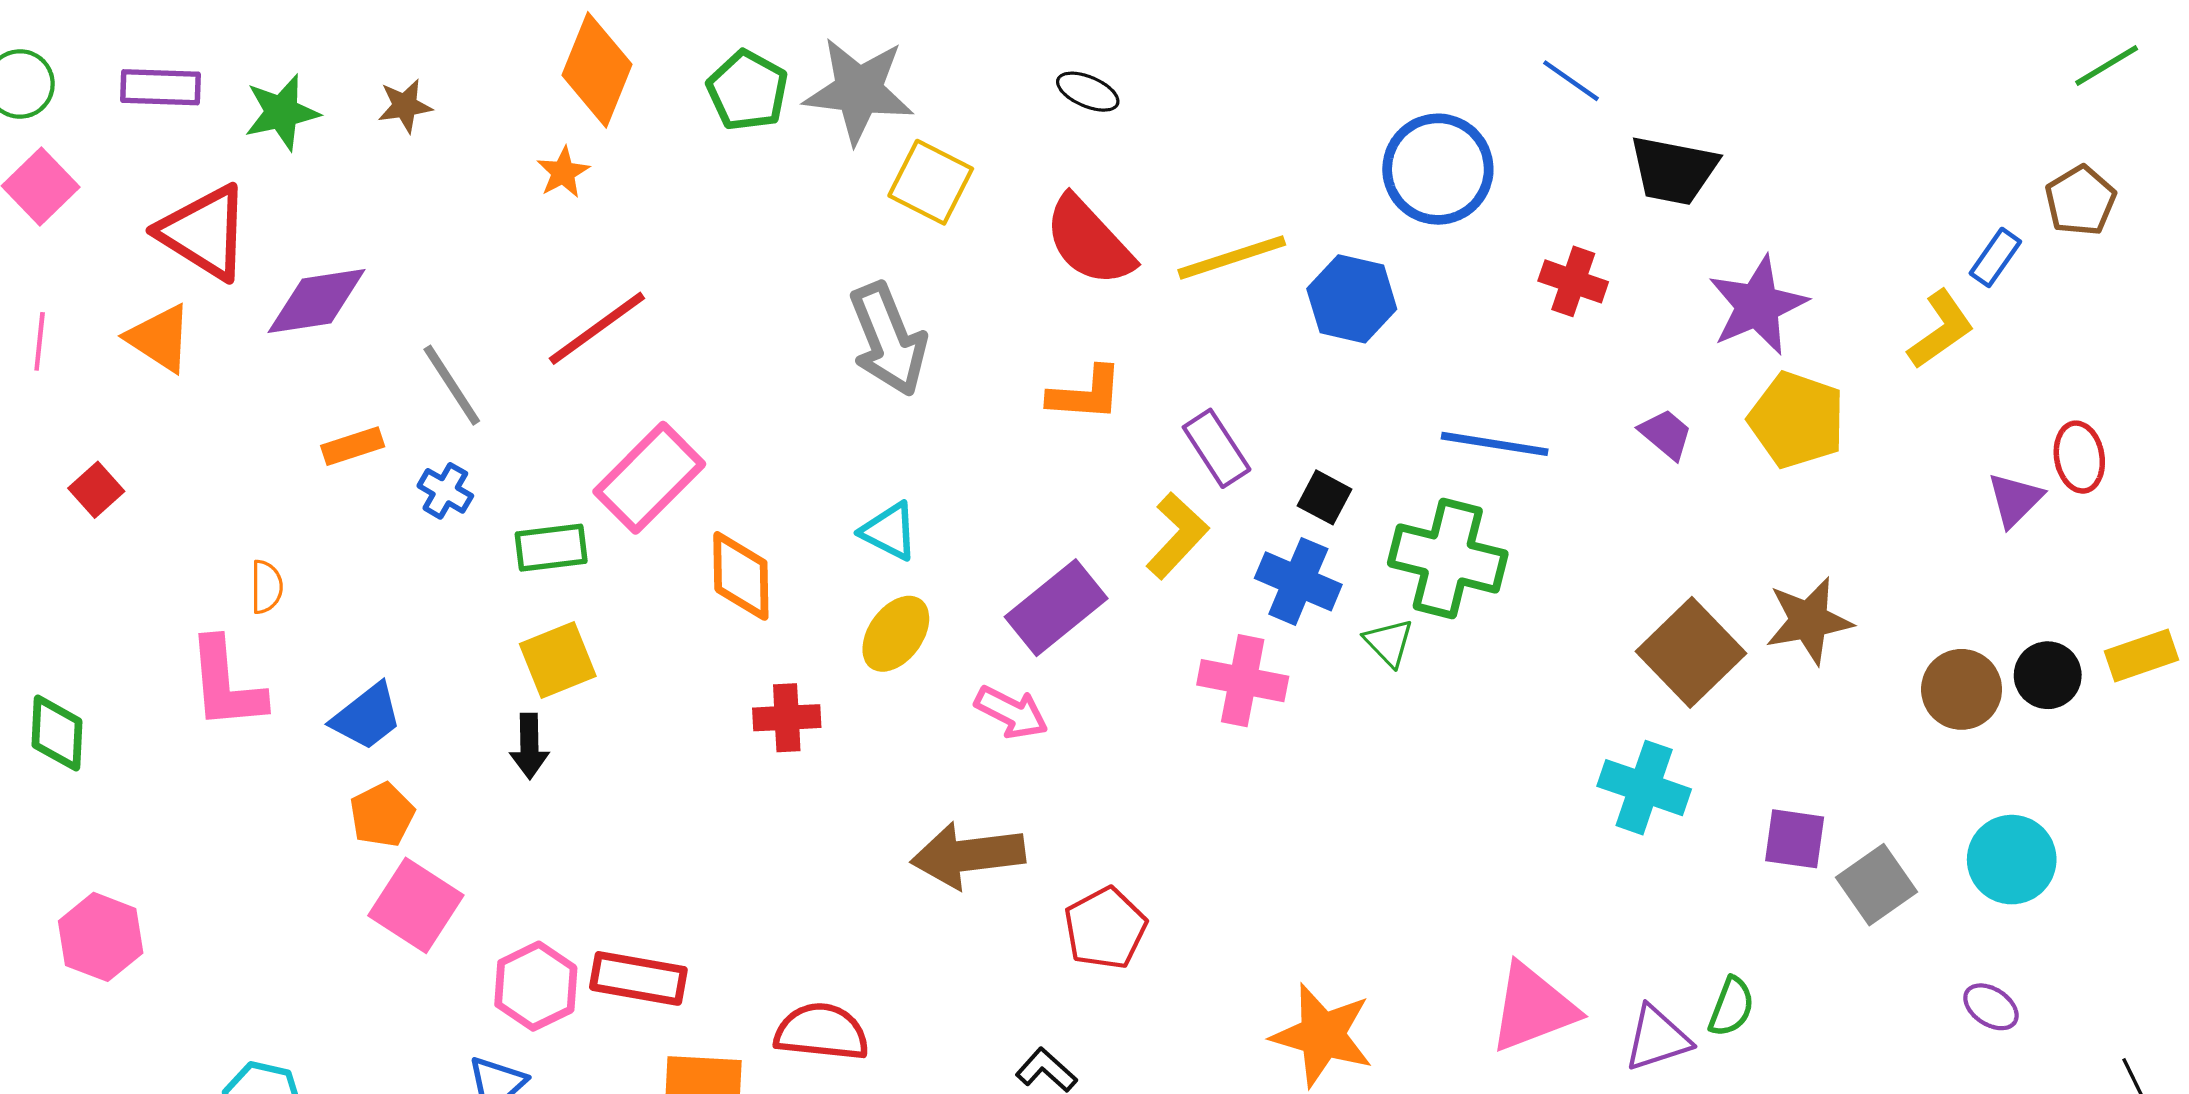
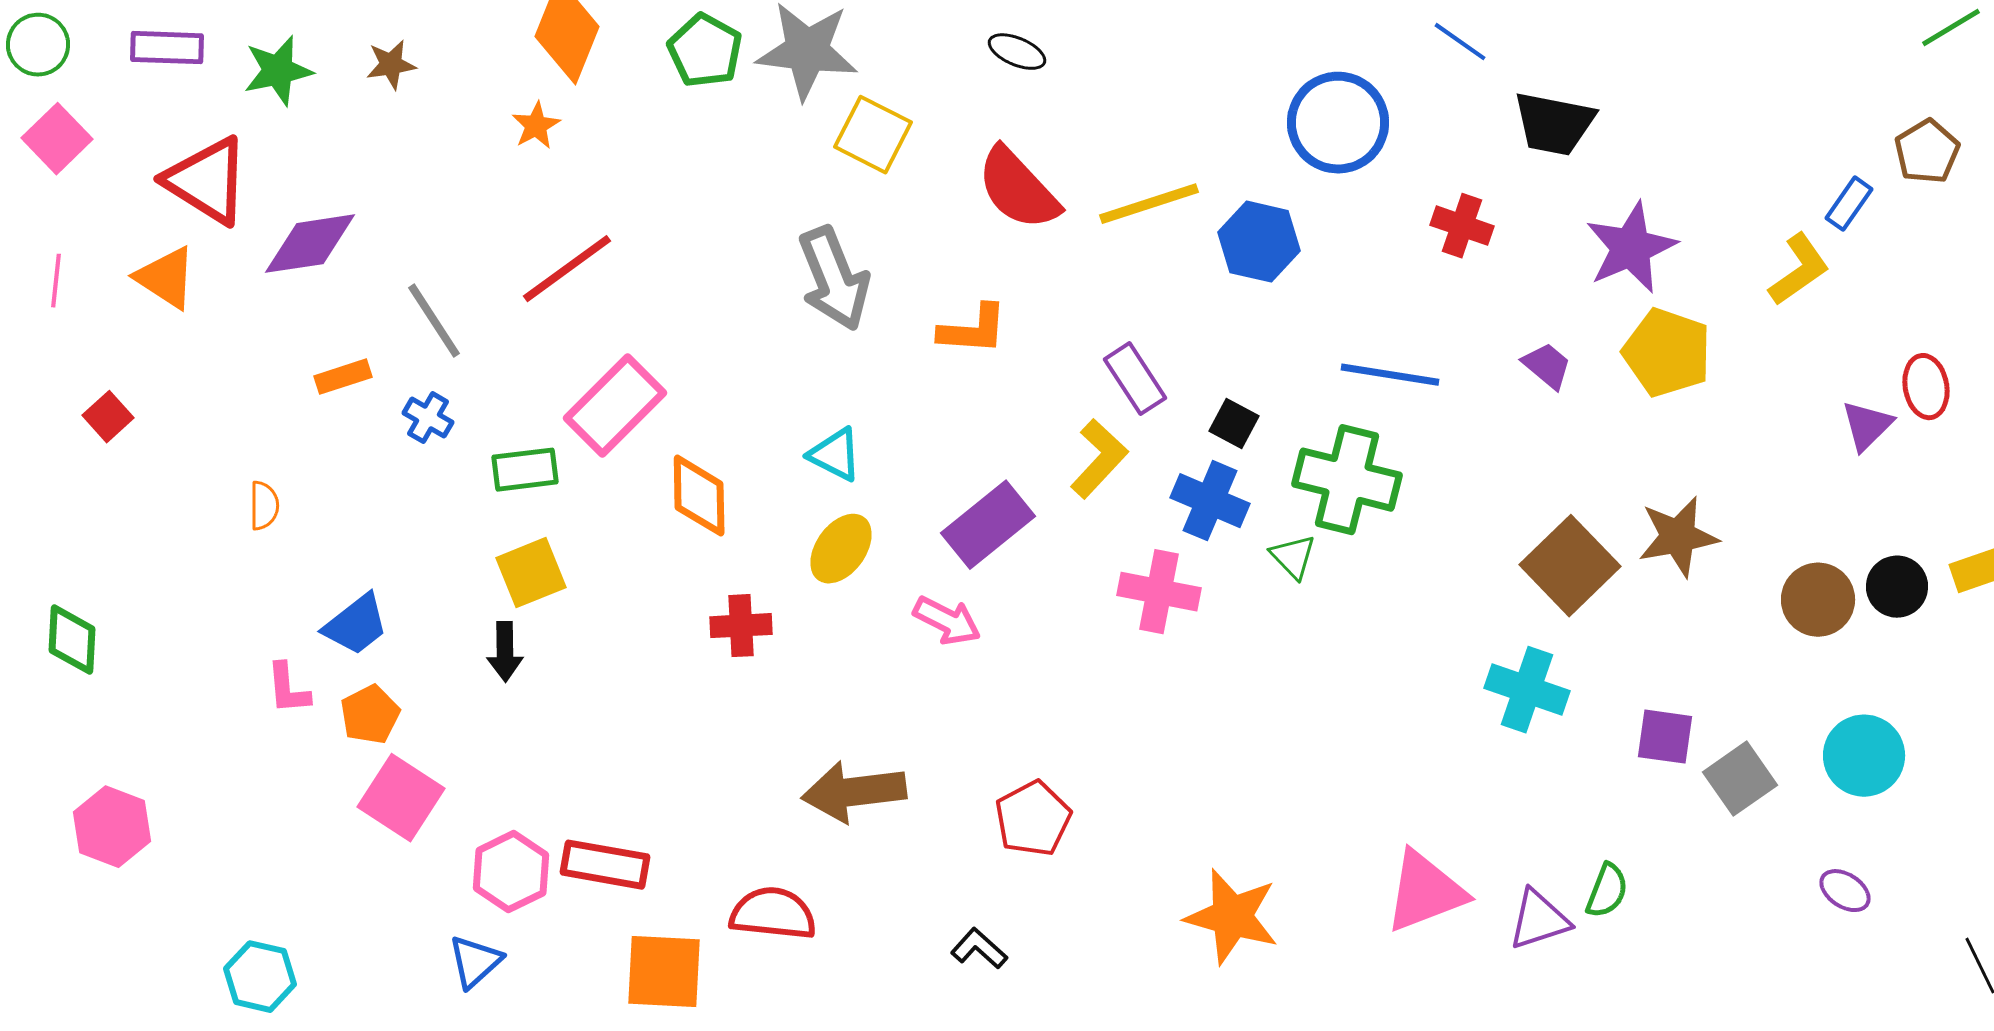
orange L-shape: (1086, 394) -> (973, 330), moved
pink L-shape: (226, 684) -> (288, 689), moved, size x0.6
brown arrow: (968, 855) -> (854, 792), moved

